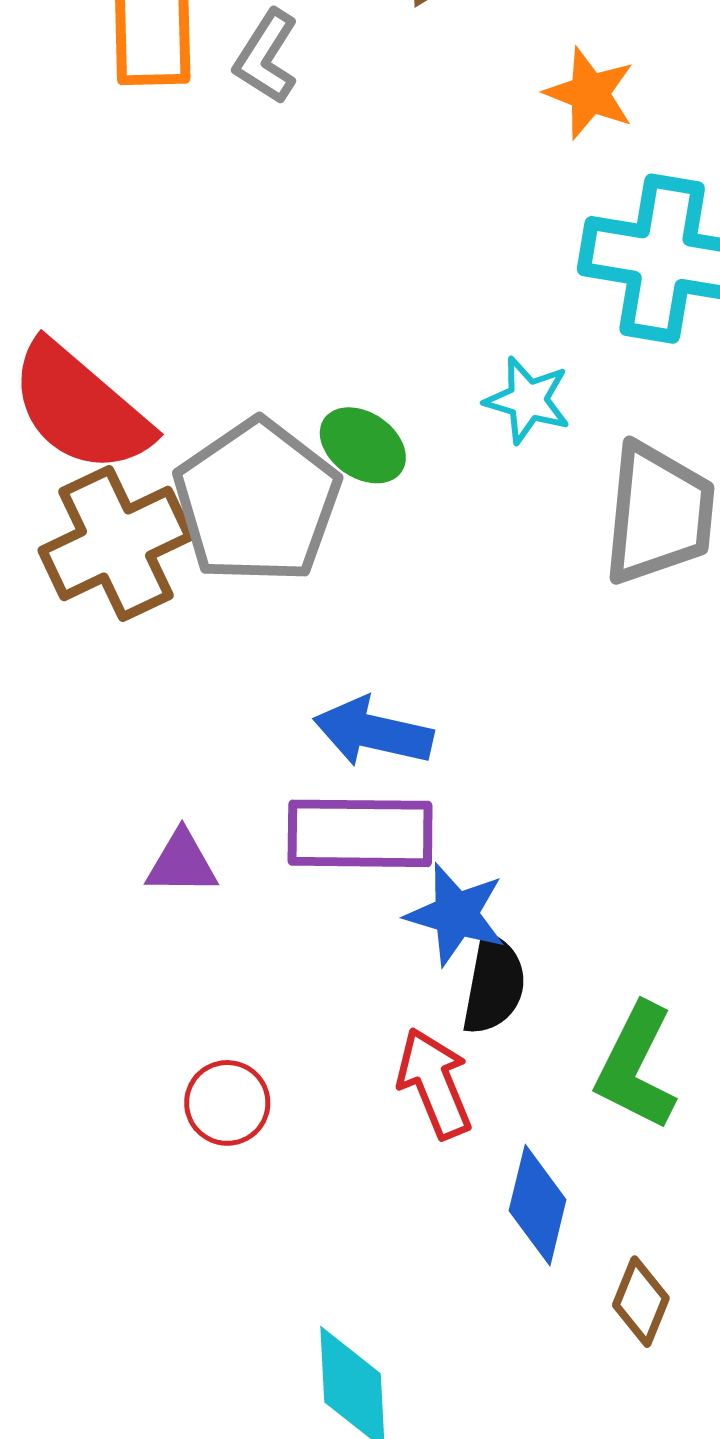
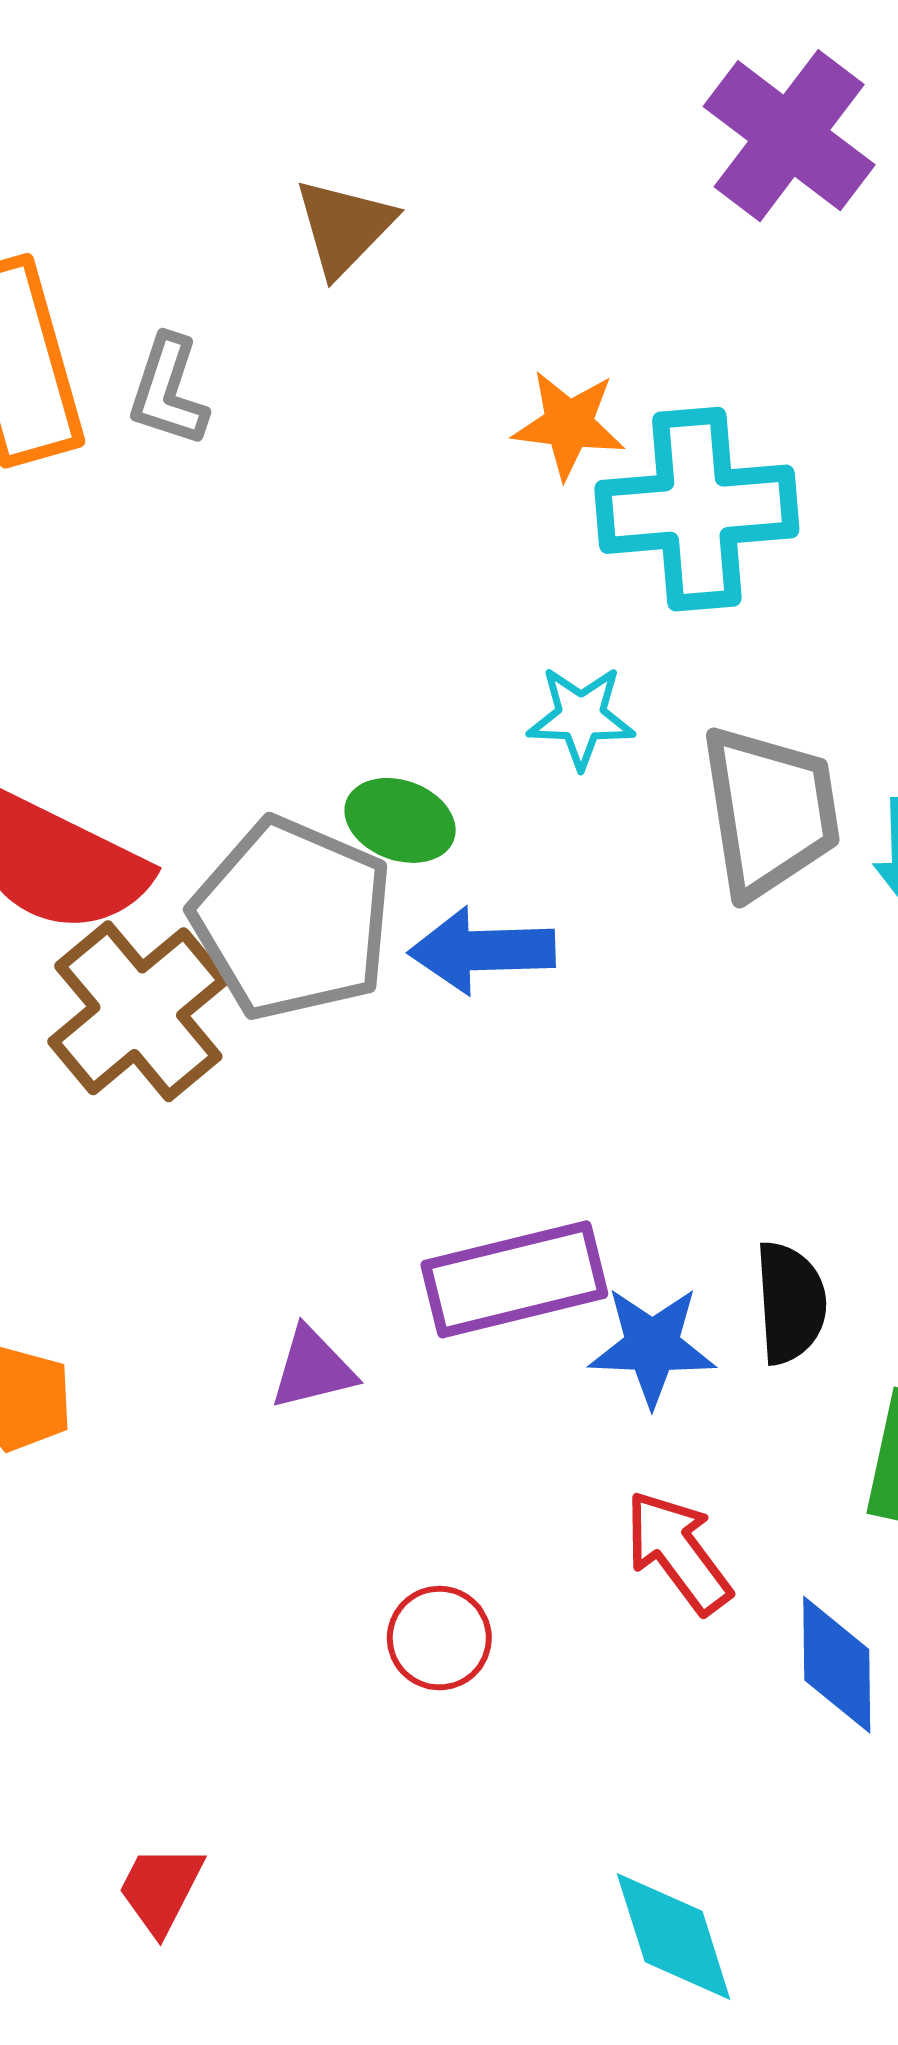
orange star: (590, 93) -> (569, 425), moved
blue arrow: (373, 732) -> (482, 951), moved
black semicircle: (494, 985) -> (790, 1303), moved

